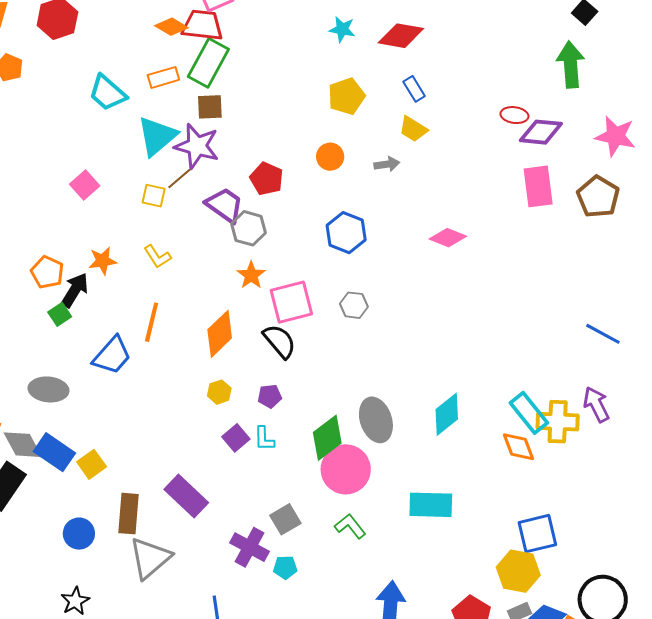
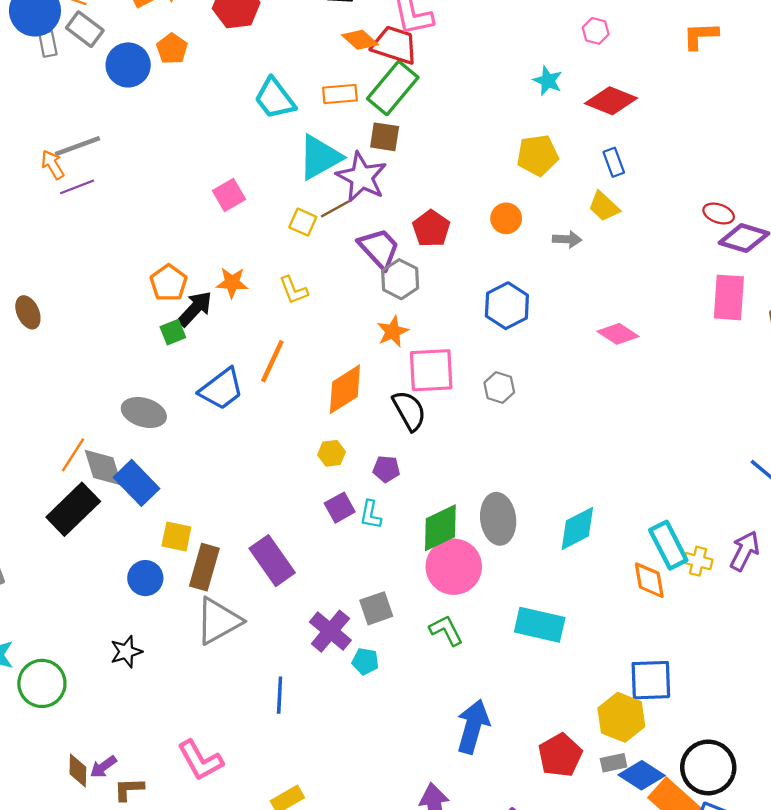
purple arrow: (596, 405) -> (745, 551), turned 42
yellow cross: (558, 422) -> (698, 561), size x0.6
yellow square: (92, 464) -> (176, 537), moved, turned 36

